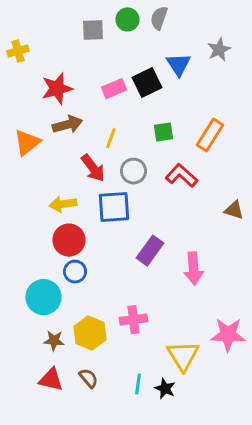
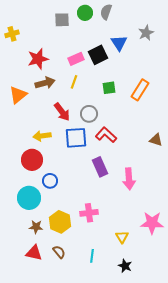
yellow line: (111, 138) -> (74, 82), moved
red L-shape: (182, 176) -> (106, 135), moved
red circle: (69, 240) -> (32, 160), moved
purple rectangle: (150, 251) -> (100, 167), turned -60
yellow triangle: (183, 356) -> (122, 237), size x0.6
black star: (165, 389) -> (125, 266), moved

